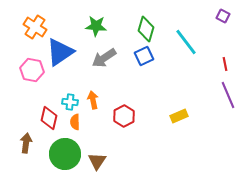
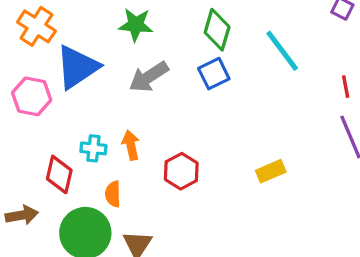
orange semicircle: (75, 122) -> (113, 194), moved
brown arrow: (26, 143) -> (22, 215), turned 72

